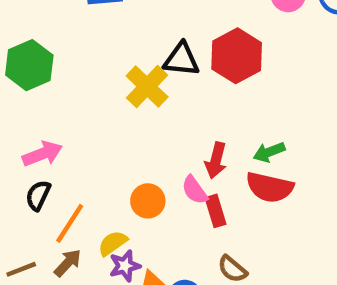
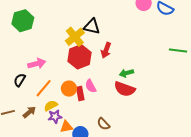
red hexagon: (237, 56) -> (79, 57), moved
pink arrow: (42, 154) -> (37, 64), moved
red arrow: (216, 160) -> (106, 50), moved
red rectangle: (216, 211) -> (80, 94), moved
orange line: (70, 223) -> (44, 88), moved

